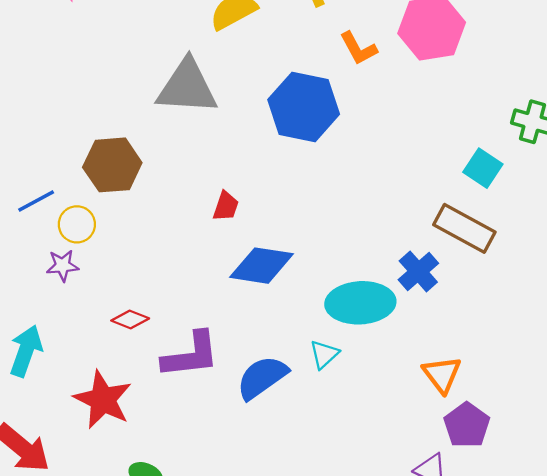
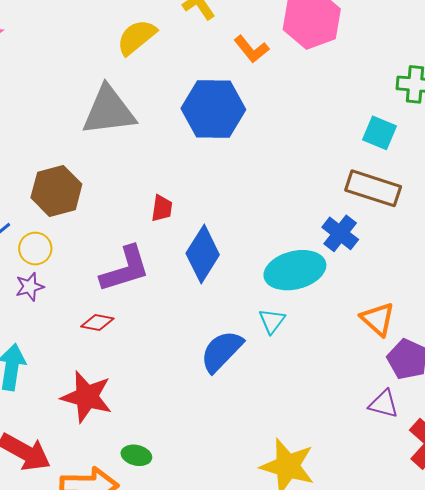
blue diamond: (261, 266) -> (203, 254), turned -56
purple L-shape: (191, 355) -> (125, 269), moved

